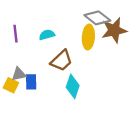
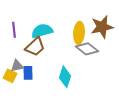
gray diamond: (97, 18) -> (87, 49), moved
cyan semicircle: (47, 35) -> (42, 31), size x1.5
brown trapezoid: (61, 61) -> (35, 47), moved

